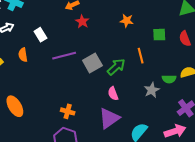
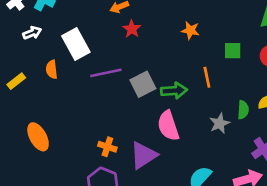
white rectangle: (40, 35) -> (76, 44), size x1.6
green arrow: (116, 67) -> (174, 91), turned 36
green semicircle: (169, 79) -> (243, 110), turned -88
pink semicircle: (113, 94) -> (168, 126), size x1.6
purple triangle: (109, 118) -> (143, 155), moved

